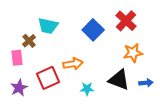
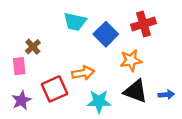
red cross: (126, 21) -> (143, 24), turned 30
cyan trapezoid: (48, 26) -> (75, 22), moved
orange star: (133, 53) -> (131, 60), moved
cyan star: (87, 89) -> (99, 101), size x1.5

